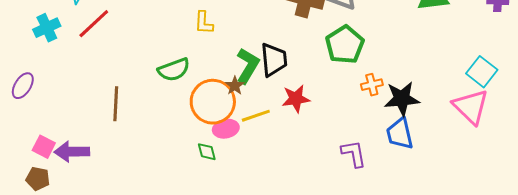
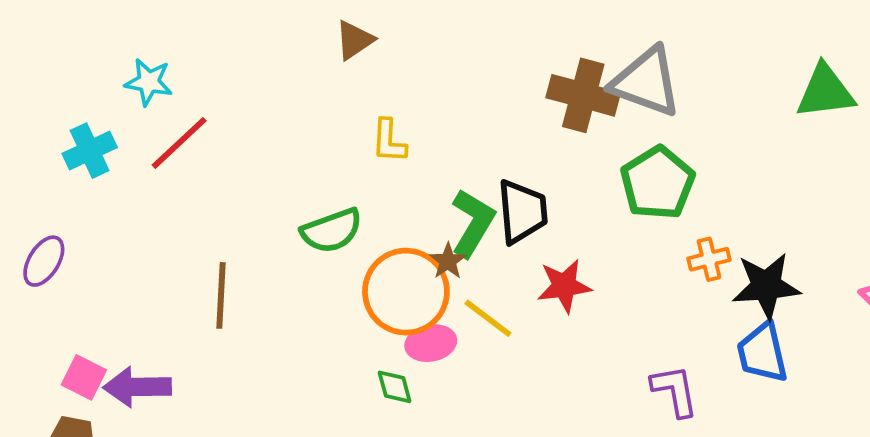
yellow line: (256, 116) -> (488, 318), turned 56

